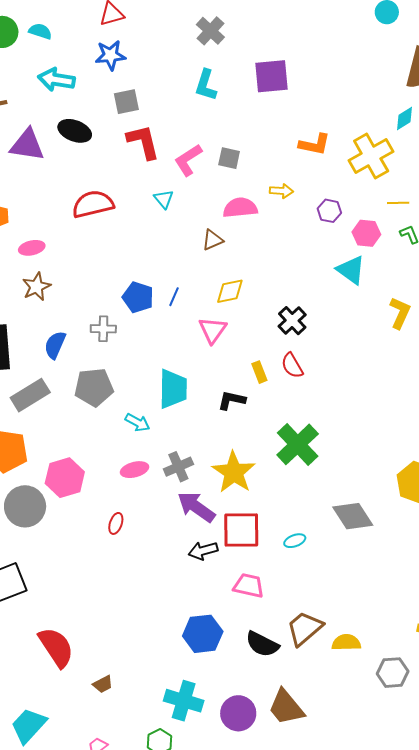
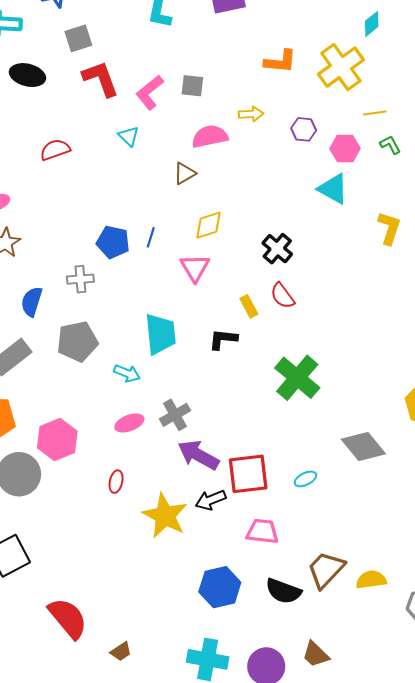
red semicircle: (93, 204) -> (55, 150), size x0.7
yellow star: (234, 472) -> (165, 516), moved
brown trapezoid: (286, 707) -> (316, 654), size x0.7

